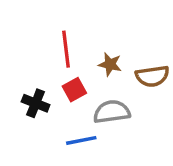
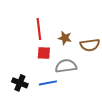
red square: (74, 90) -> (44, 53), turned 32
black cross: (36, 103) -> (20, 83), moved

